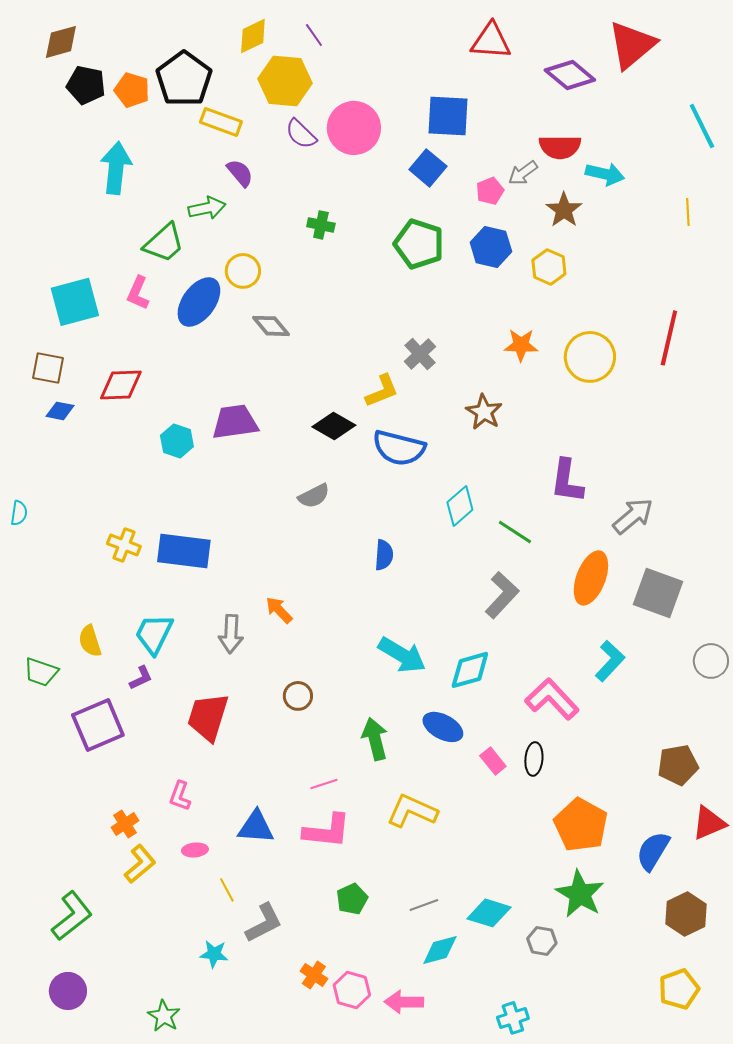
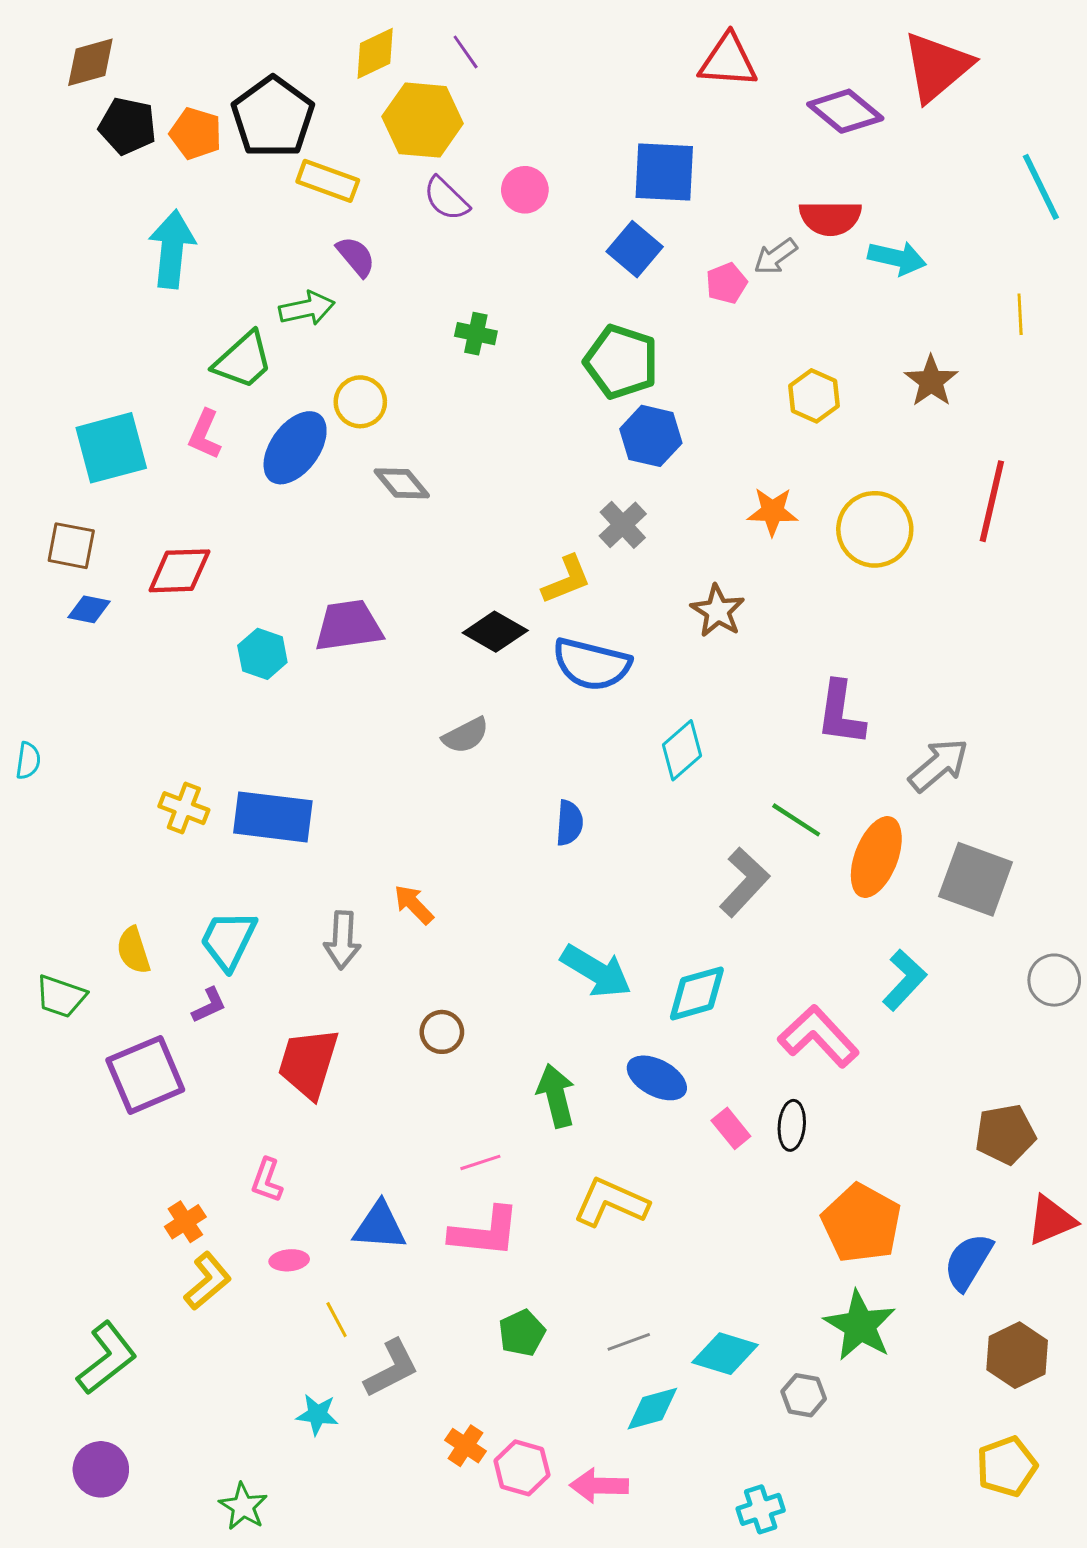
pink circle: (354, 128) -> (525, 190), size x0.6
brown star: (564, 210) -> (931, 381), moved
blue hexagon: (491, 247) -> (651, 436), moved
green line: (515, 532) -> (796, 820), moved

